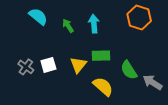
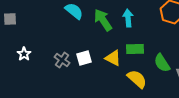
green arrow: (68, 26) -> (103, 20), size x1.6
yellow triangle: (78, 65) -> (113, 58), turned -42

